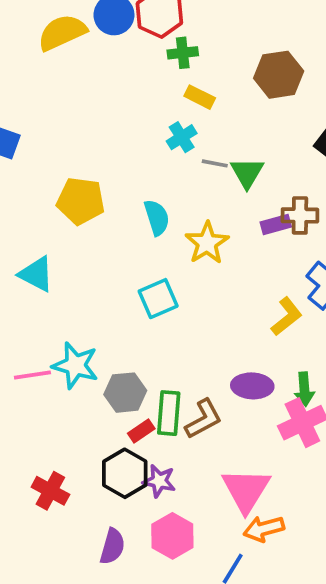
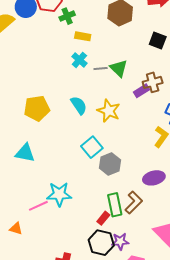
gray hexagon: (125, 393) -> (110, 164), moved

